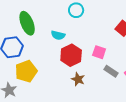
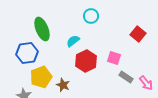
cyan semicircle: (58, 35) -> (73, 41), turned 128
brown star: (78, 79) -> (63, 85), moved

